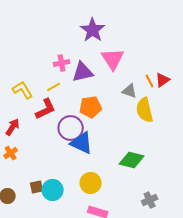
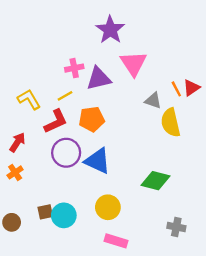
orange pentagon: (91, 107) -> (92, 119), moved
purple circle: (71, 128) -> (66, 153), moved
gray cross: (150, 200) -> (176, 227), turned 35

